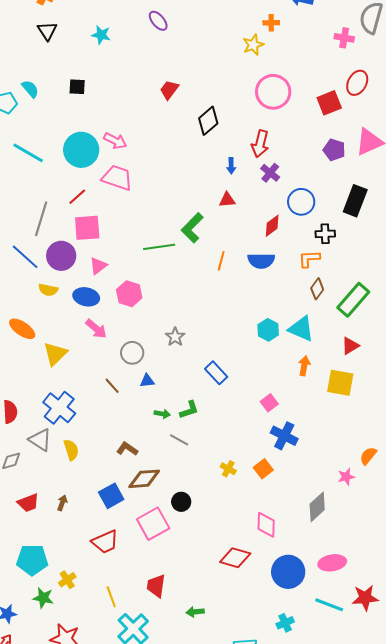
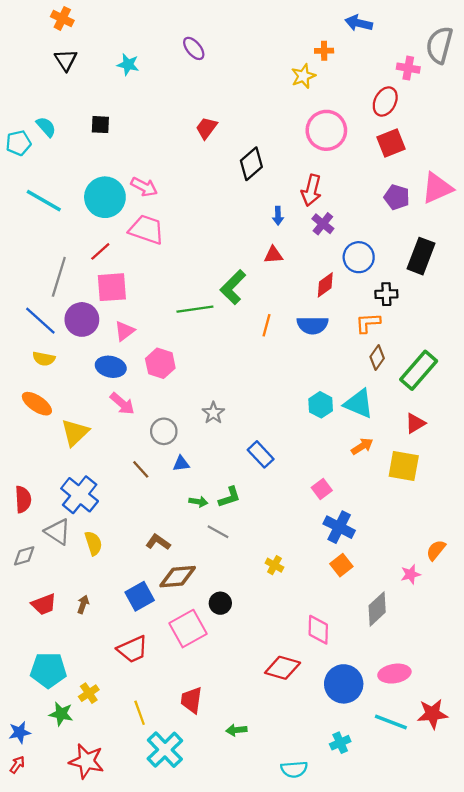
red ellipse: (357, 83) -> (385, 101), moved
yellow semicircle: (48, 290) -> (44, 359), moved
orange arrow: (304, 366) -> (362, 446), turned 48
orange square: (263, 469) -> (341, 565), moved

